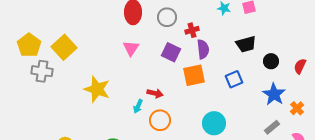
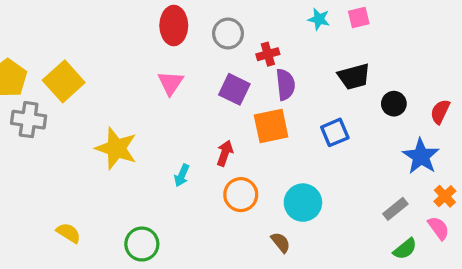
red arrow: (155, 93) -> (225, 153), moved, turned -84
blue star: (274, 94) -> (421, 156), moved
orange cross: (297, 108) -> (445, 196), moved
orange circle: (160, 120) -> (241, 195), moved

